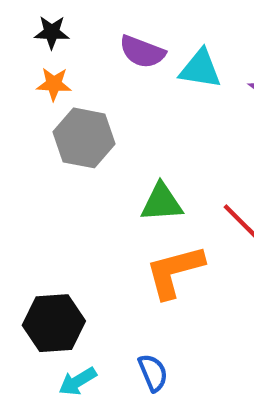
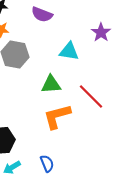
cyan triangle: (200, 69) -> (69, 51), moved

